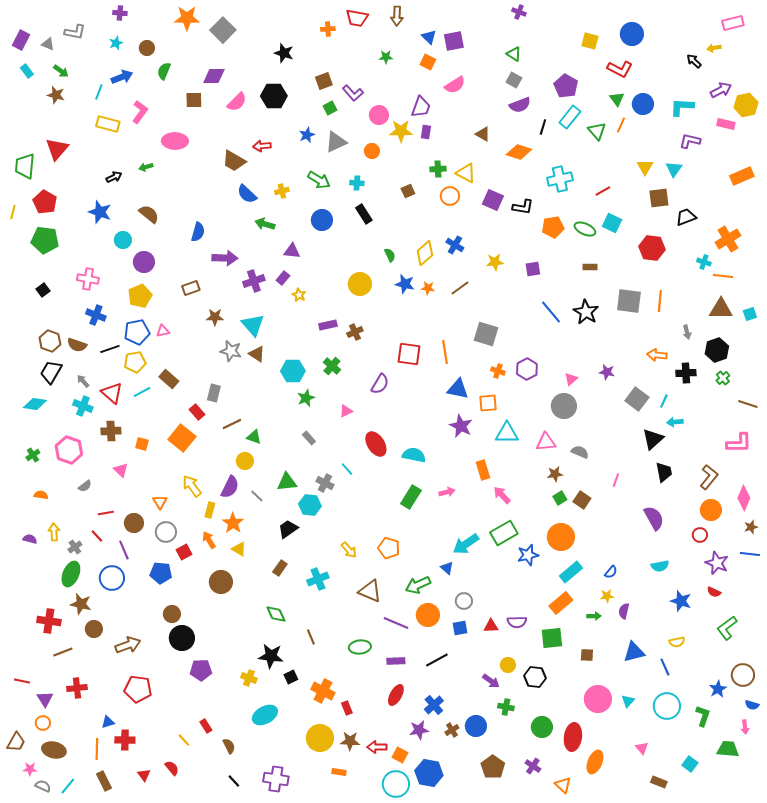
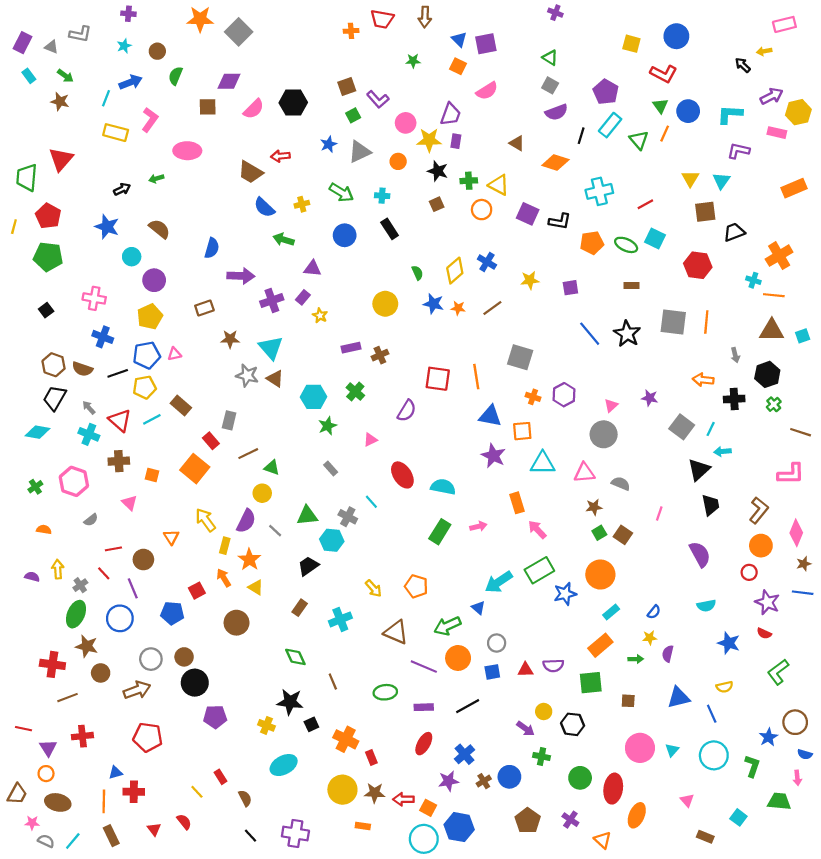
black star: (284, 53) -> (438, 171), moved
gray circle: (166, 532) -> (151, 659), moved
cyan rectangle: (571, 572) -> (611, 612), size x0.7

